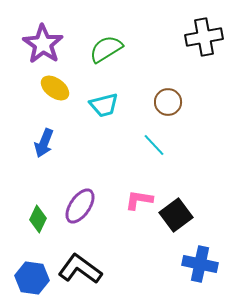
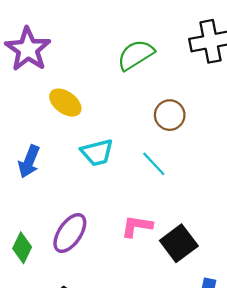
green semicircle: (106, 49) -> (136, 55), moved
yellow ellipse: (55, 88) -> (65, 103), moved
cyan trapezoid: (104, 105) -> (97, 152), moved

